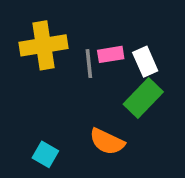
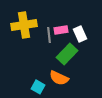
green rectangle: (143, 98) -> (67, 54), moved
cyan square: (45, 154) -> (38, 87), moved

